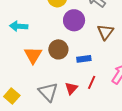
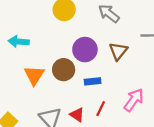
purple circle: (74, 20) -> (85, 50), moved
red triangle: (71, 88) -> (77, 115), turned -40

